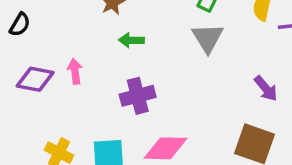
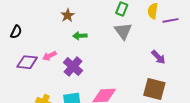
pink arrow: (75, 71) -> (49, 56), turned -104
purple cross: (138, 96) -> (73, 67), moved, turned -30

